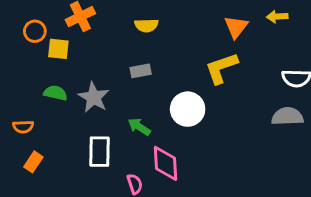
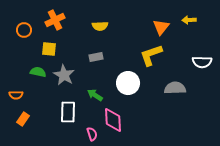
yellow square: (58, 49) -> (49, 49), moved
gray semicircle: (287, 116) -> (175, 88), moved

